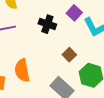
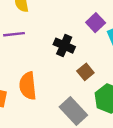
black cross: (47, 24) -> (64, 46), moved

